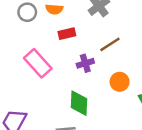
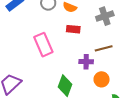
purple cross: (85, 63) -> (86, 62), moved

